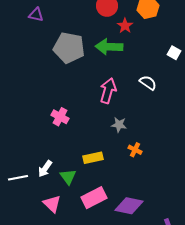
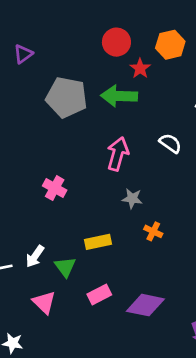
purple triangle: (36, 15) -> (23, 54), turned -49
pink rectangle: (94, 198) -> (99, 294), size x0.7

